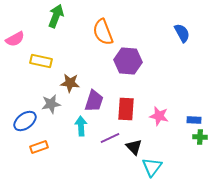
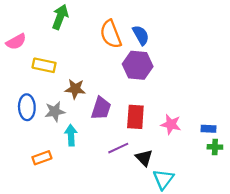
blue semicircle: (182, 33) -> (141, 35), moved
blue ellipse: (25, 121) -> (27, 107), moved, turned -55
cyan arrow: (81, 126) -> (71, 135), moved

